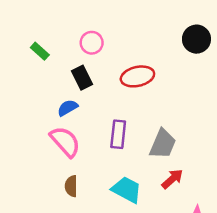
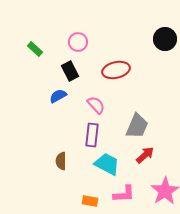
purple rectangle: (118, 134) -> (92, 135), moved
pink semicircle: (65, 142) -> (96, 105), moved, size x0.7

